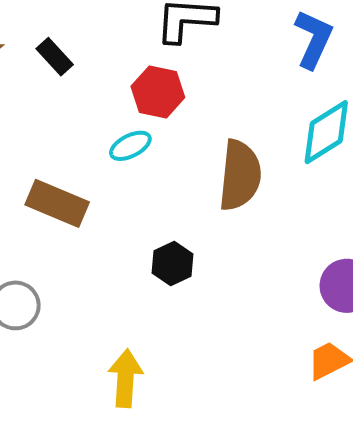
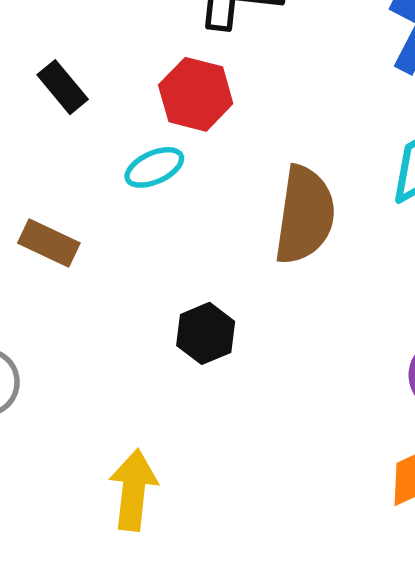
black rectangle: (55, 57) -> (63, 87), moved
brown rectangle: (57, 203) -> (49, 243), size x0.7

